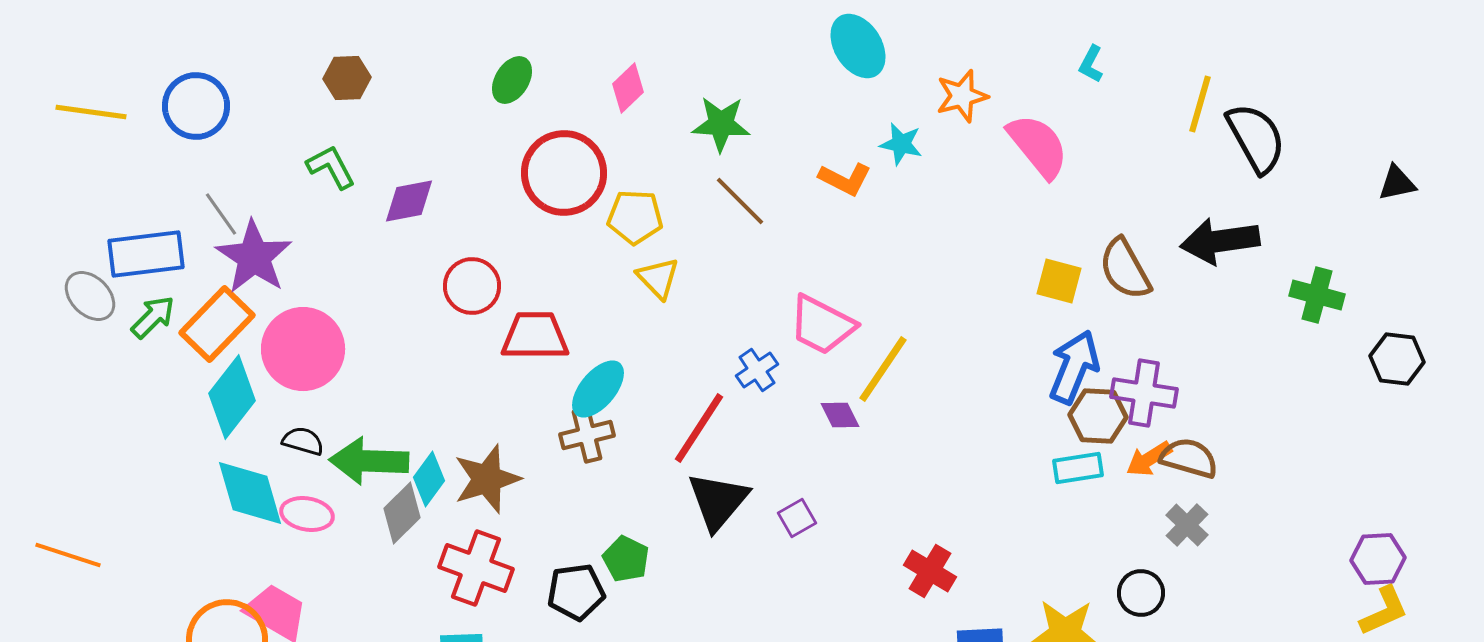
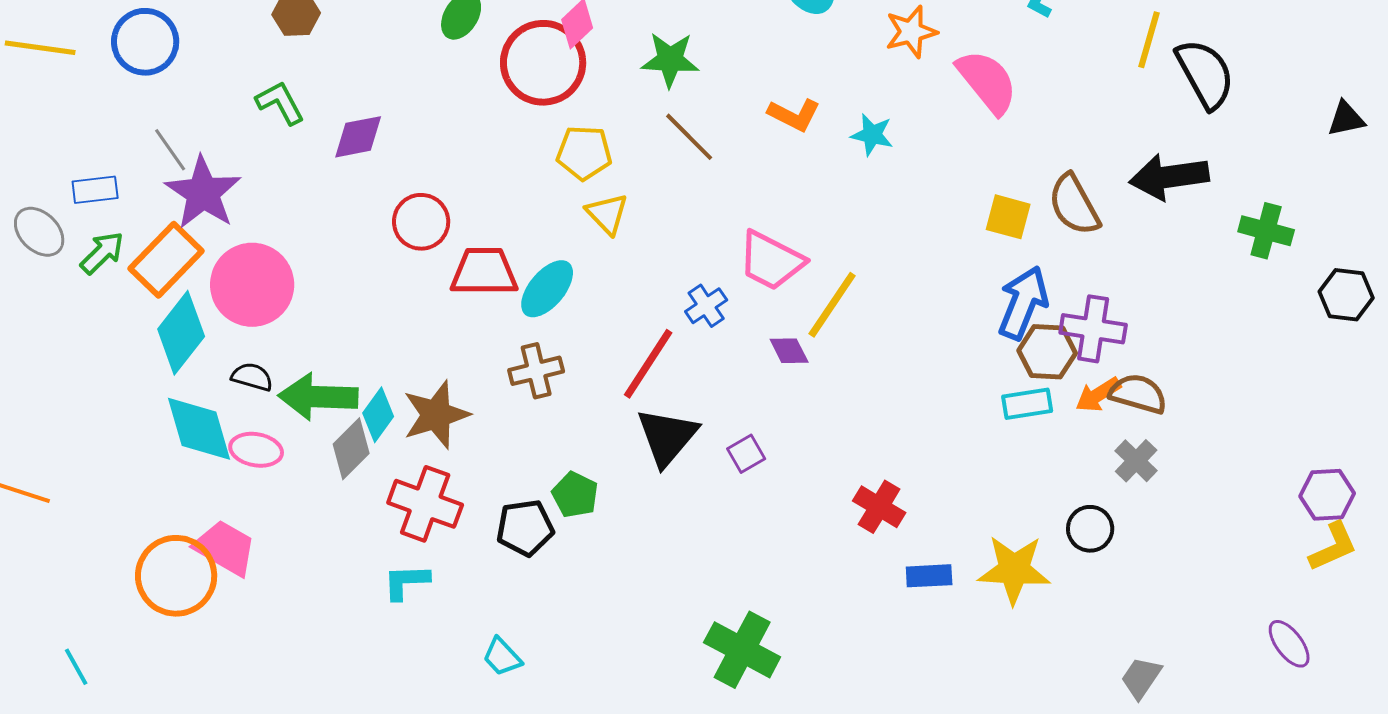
cyan star: (901, 144) -> (872, 135), moved
red circle: (564, 173) -> (543, 63), moved
blue rectangle: (146, 254) -> (95, 190), size x0.6
cyan ellipse: (598, 389) -> (547, 289), moved

